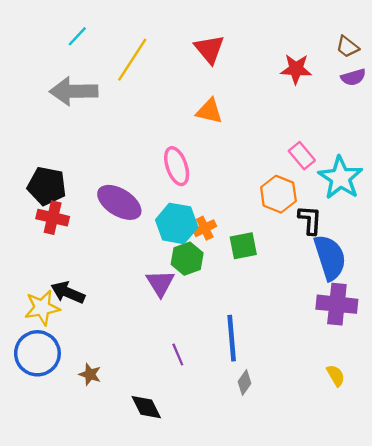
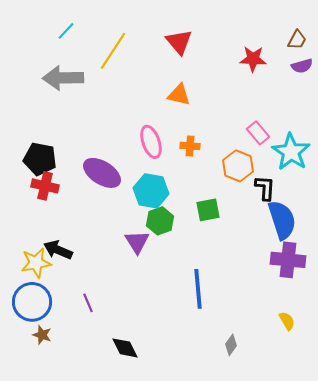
brown trapezoid: (347, 47) -> (297, 40), turned -100
orange cross: (205, 228) -> (190, 146), moved, turned 30
purple line: (178, 354) -> (88, 303), moved
brown star: (90, 374) -> (42, 335), moved
gray diamond: (244, 383) -> (231, 345), moved

